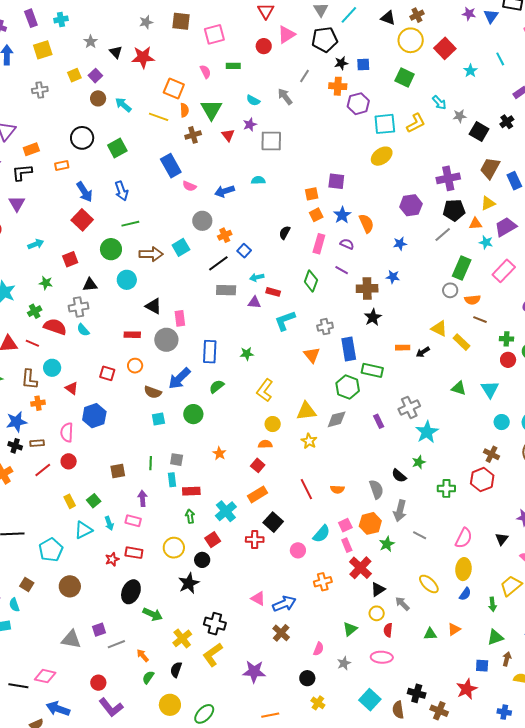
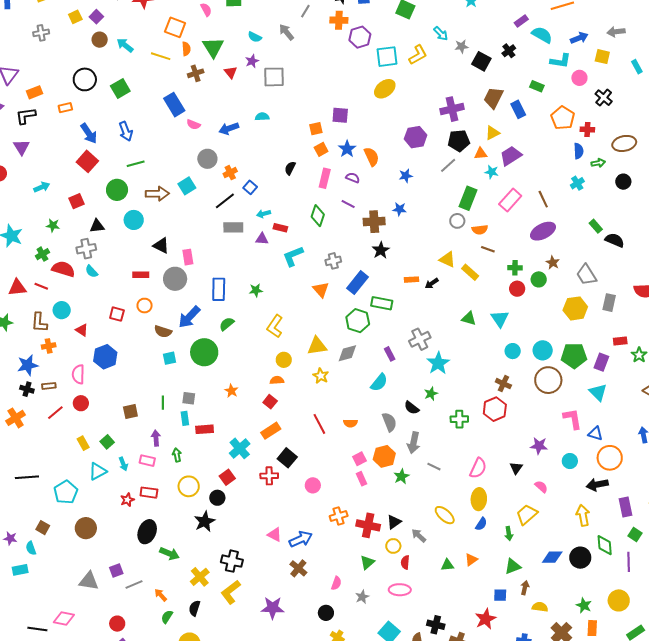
blue rectangle: (349, 349) -> (358, 283), turned 50
green circle: (193, 414) -> (204, 352), size x1.4
green arrow: (190, 516) -> (177, 455), moved
cyan semicircle: (322, 534) -> (379, 383), moved
red cross: (360, 568) -> (368, 525), moved, turned -30

